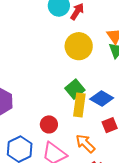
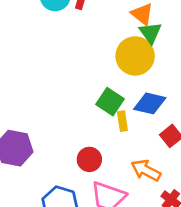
yellow circle: (79, 46) -> (135, 56), moved
yellow rectangle: (79, 105) -> (122, 121), size x0.6

